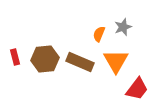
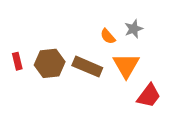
orange semicircle: (99, 34) -> (108, 36), turned -63

